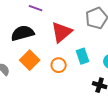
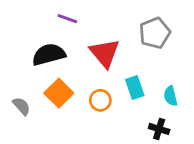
red triangle: (62, 32) -> (105, 53), turned -30

